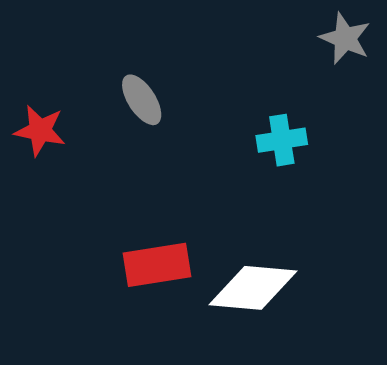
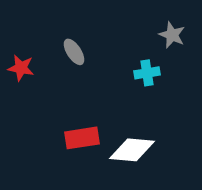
gray star: (345, 38) -> (172, 35), moved

